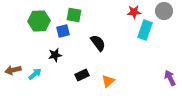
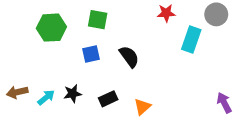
red star: (134, 12) -> (166, 13), moved
blue square: (63, 31) -> (91, 54), moved
black star: (55, 55) -> (73, 94), moved

